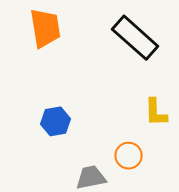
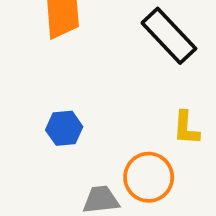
orange circle: (129, 156) -> (149, 177), size x1.5

